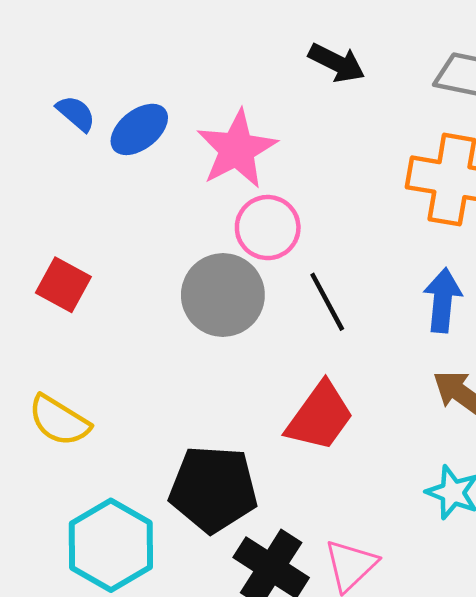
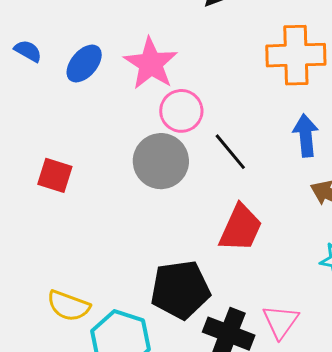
blue semicircle: (76, 113) -> (28, 51), moved
yellow semicircle: (59, 421) -> (68, 306), moved

